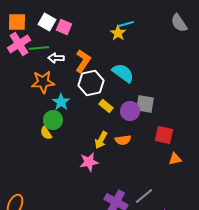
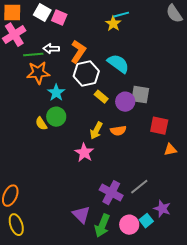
green line: (39, 48) -> (33, 55), moved
green circle: (53, 120) -> (56, 117), moved
pink star: (89, 162) -> (84, 153), turned -30

